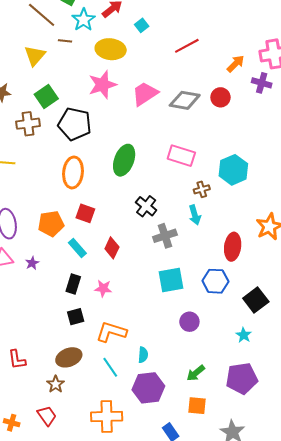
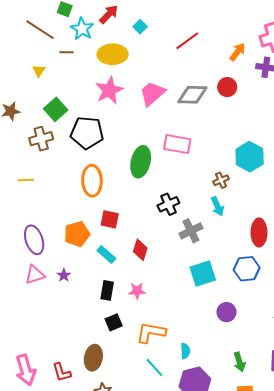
yellow triangle: (35, 56) -> (39, 71), size x0.6
pink rectangle: (181, 156) -> (177, 144), moved
black cross: (146, 206) -> (168, 204), turned 35
brown ellipse: (69, 357) -> (93, 358), moved, turned -50
green arrow: (196, 373) -> (239, 362), turned -60

